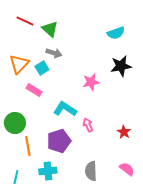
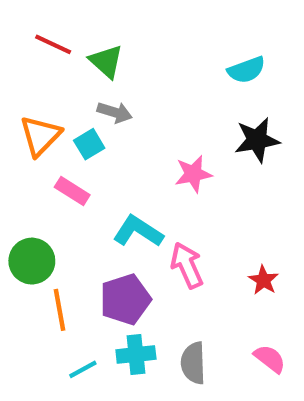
pink arrow: (88, 125) -> (187, 265), size x1.5
cyan cross: (48, 171) -> (136, 355), moved
cyan line: (16, 177) -> (83, 369), moved, turned 48

